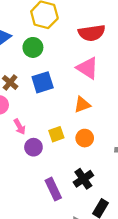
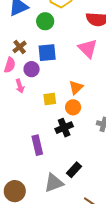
orange triangle: (82, 105) -> (76, 88), moved, turned -35
purple circle: (33, 147) -> (32, 69), moved
black cross: (83, 179) -> (64, 128), moved

